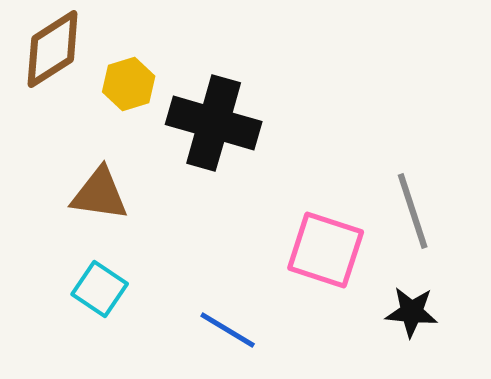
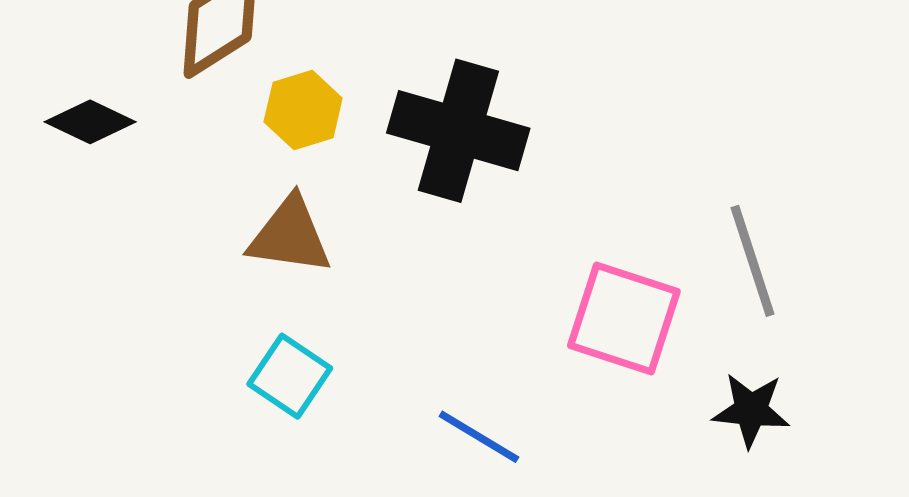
yellow hexagon: (129, 84) -> (303, 110), moved

